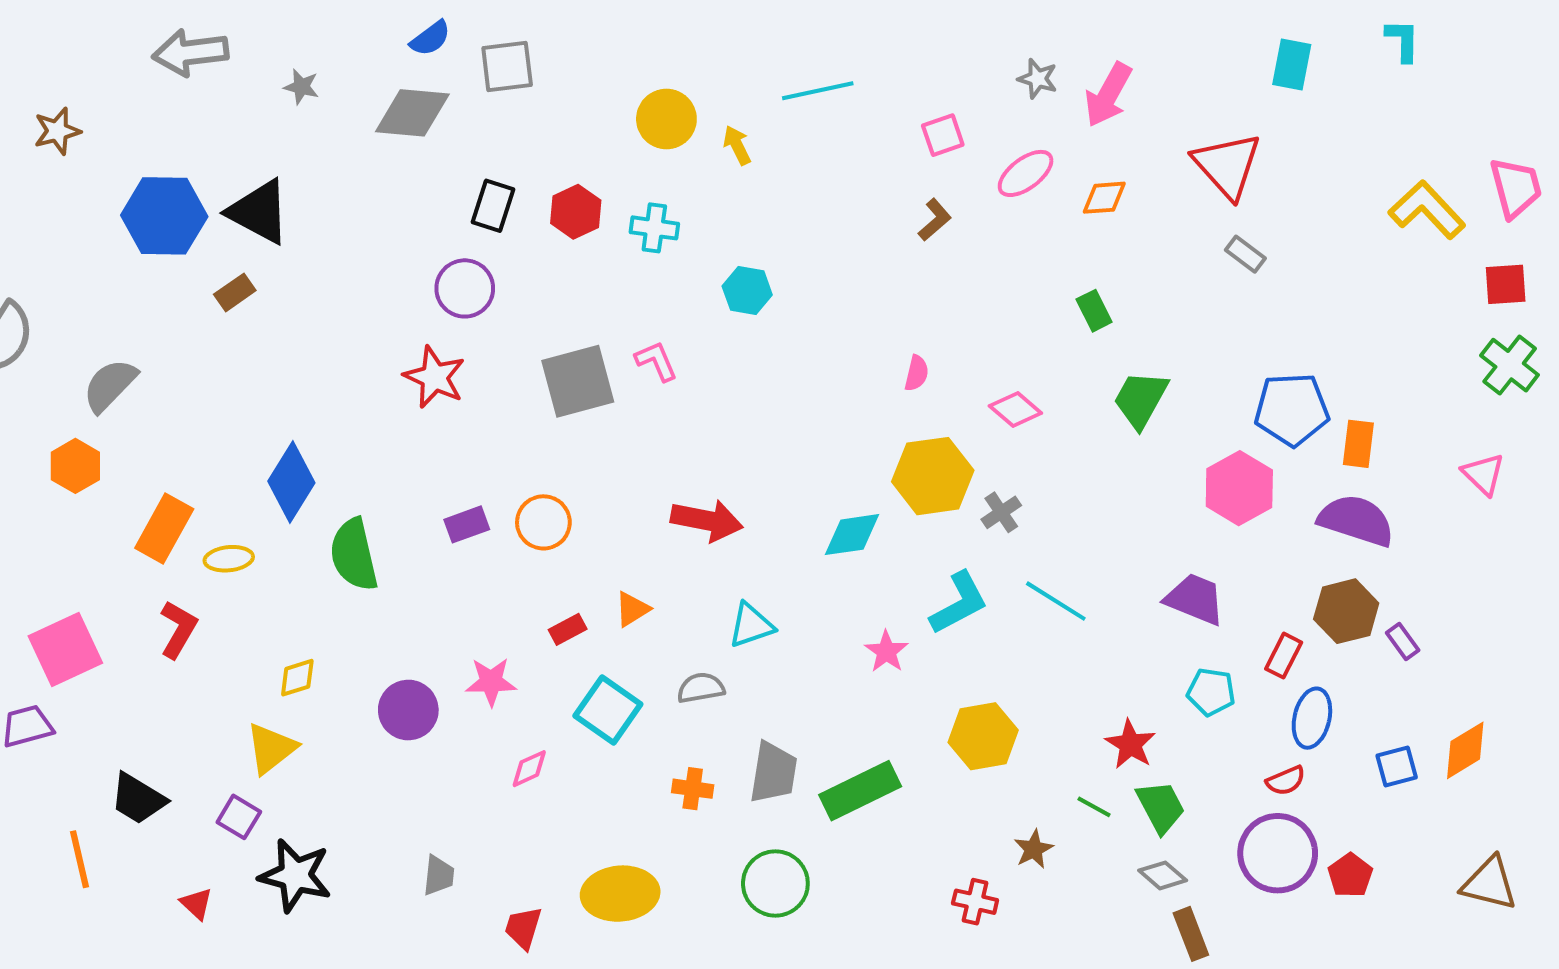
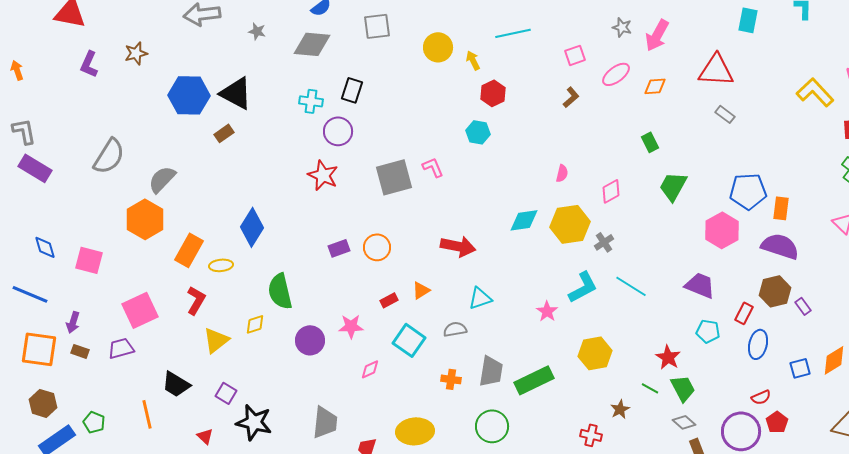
gray square: (507, 67) -> (377, 26), moved
red triangle: (1227, 165) -> (716, 70), turned -45
red hexagon: (576, 212) -> (493, 93), moved
cyan cross: (654, 228) -> (311, 101), moved
pink diamond: (1015, 409) -> (611, 191), turned -70
orange hexagon: (75, 466) -> (145, 219), size x1.5
cyan diamond: (852, 535) -> (524, 220), moved
green semicircle: (354, 555) -> (280, 291), moved
yellow triangle: (271, 748) -> (216, 340), moved
red semicircle: (1286, 781) -> (761, 397), moved
purple circle: (1278, 853) -> (741, 431), moved
gray trapezoid: (439, 875) -> (325, 422), size x1.6

